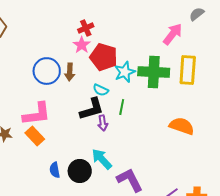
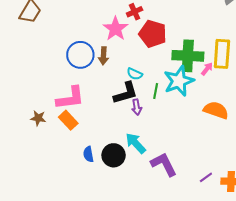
red cross: (86, 28) -> (135, 12), moved
pink arrow: (173, 34) -> (207, 69), moved, size x0.6
pink star: (82, 45) -> (116, 29), size x1.4
red pentagon: (104, 57) -> (153, 34), moved
cyan star: (125, 72) -> (179, 81), moved, size x1.4

